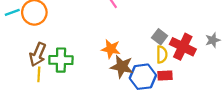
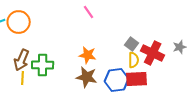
brown star: (122, 67) -> (87, 77), moved
red rectangle: (165, 76) -> (137, 79), size x1.5

